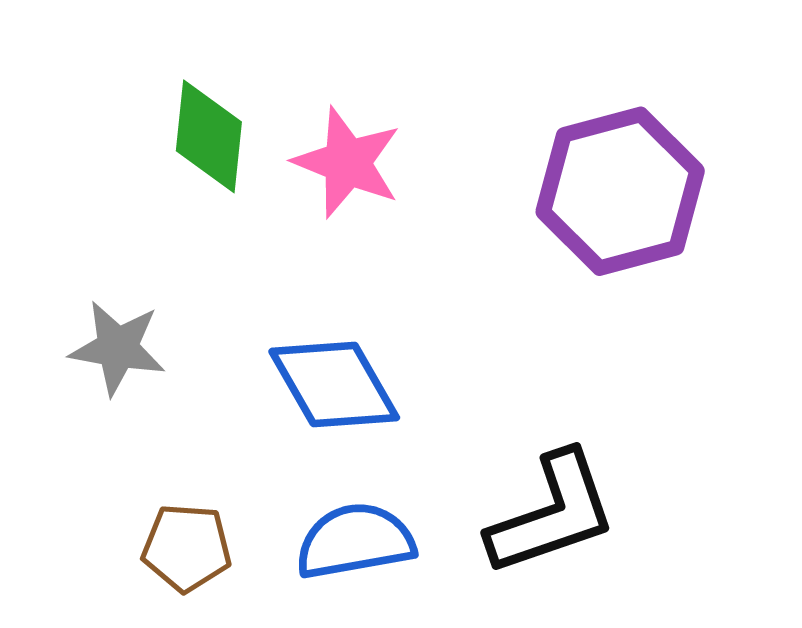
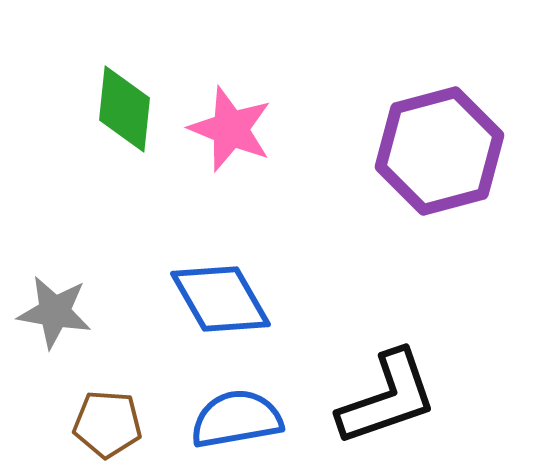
gray star: (117, 348) -> (54, 312), moved

